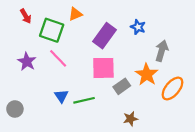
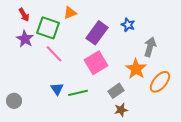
purple star: (27, 62) -> (25, 39), moved
pink square: (103, 68) -> (96, 63), turned -30
gray rectangle: (122, 86) -> (116, 91), moved

